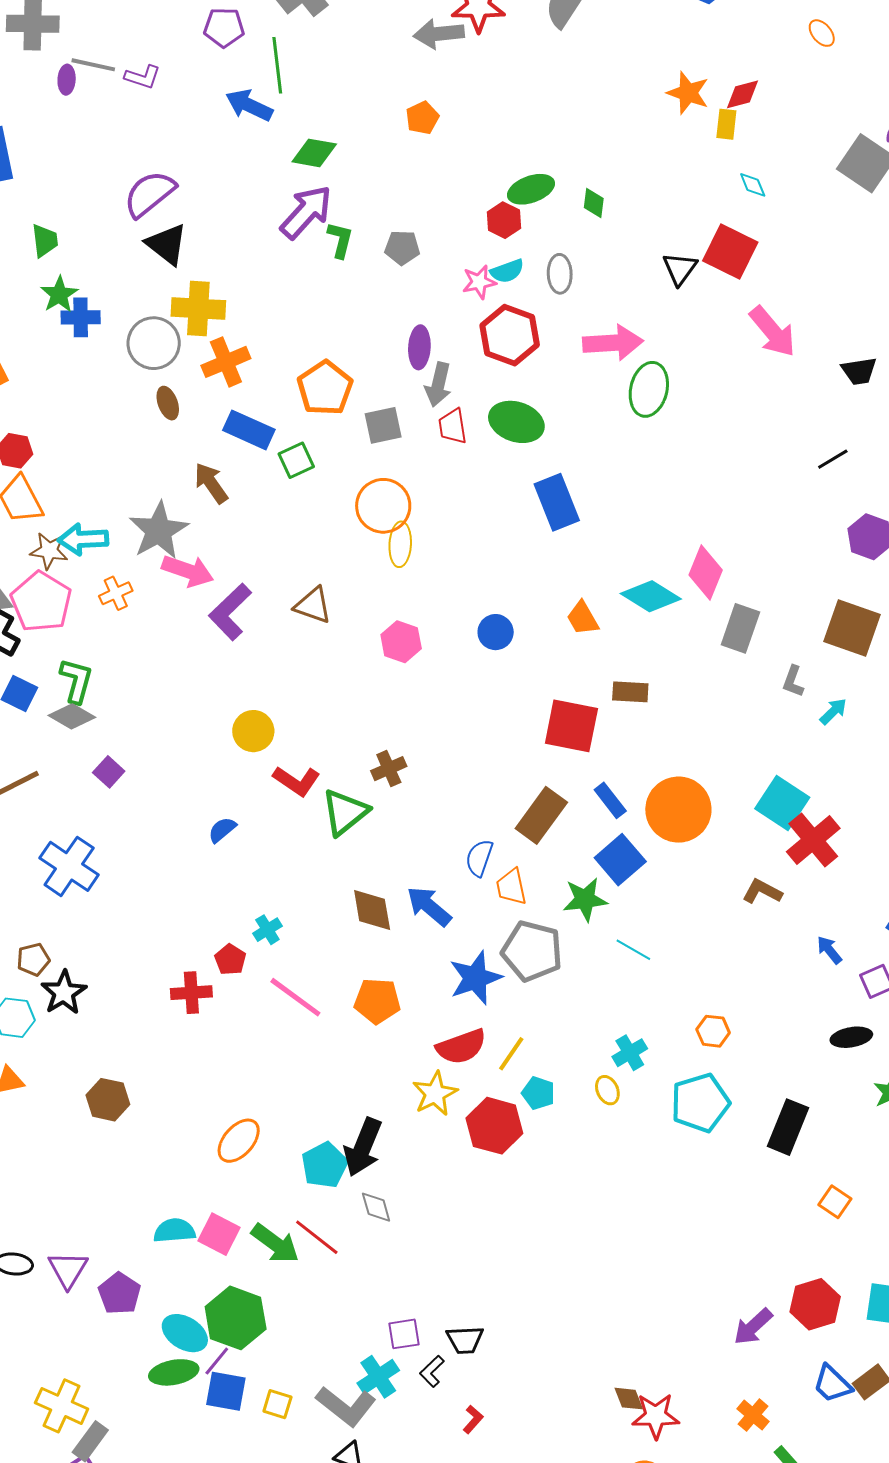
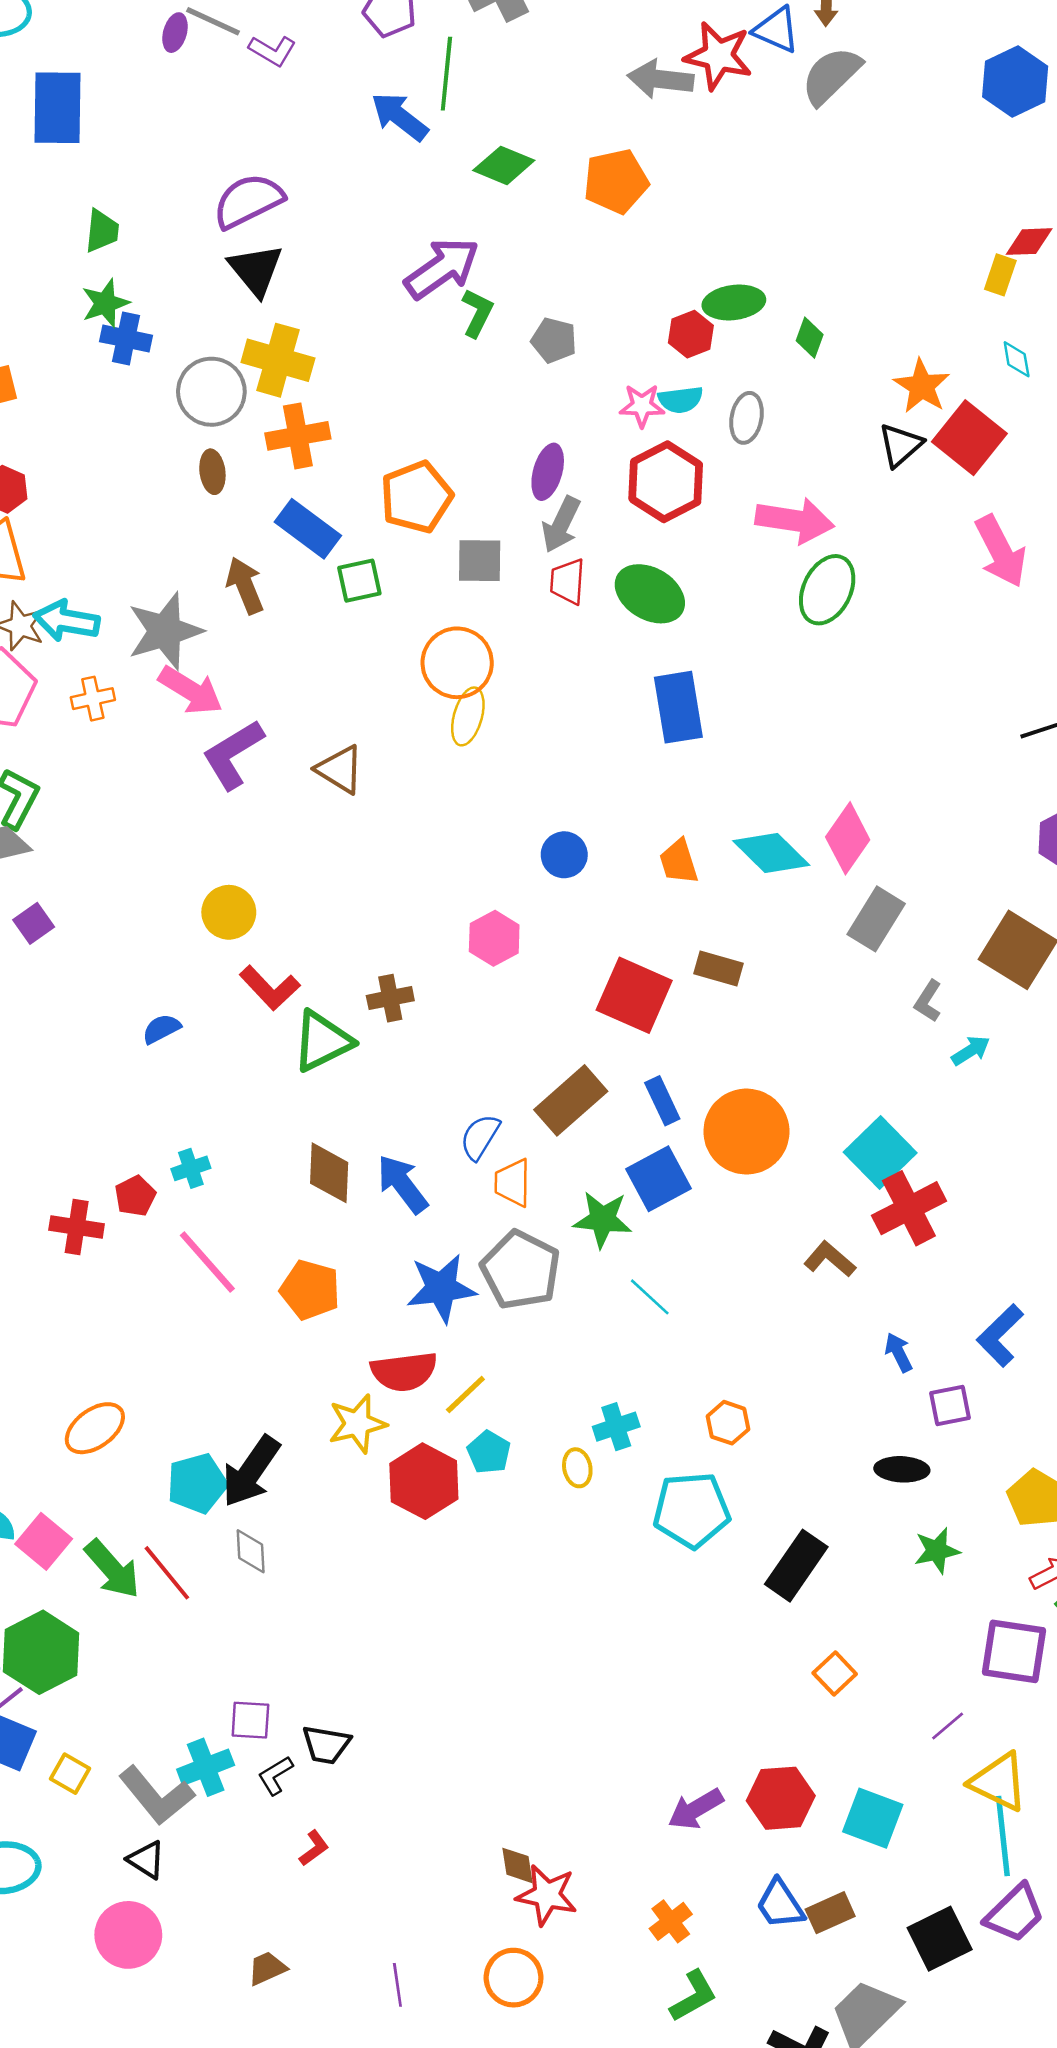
orange star: (688, 93) -> (922, 386), moved
orange pentagon: (422, 118) -> (616, 181), size x1.5
green diamond: (314, 153) -> (504, 165), moved
pink hexagon: (401, 642) -> (494, 938), moved

